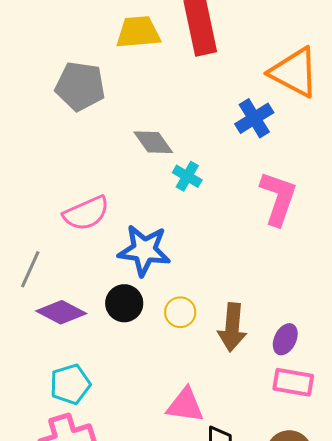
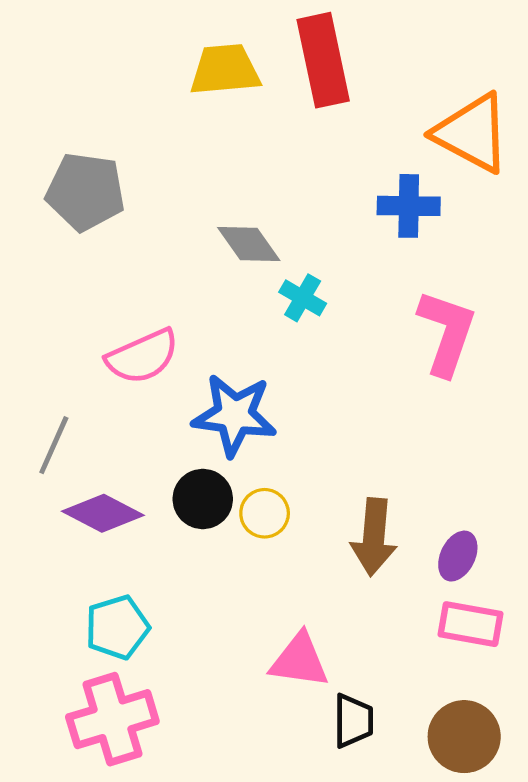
gray pentagon: (80, 86) -> (86, 192), moved
blue cross: (254, 118) -> (409, 206), turned 33
yellow circle: (180, 312) -> (265, 513), moved

